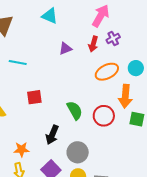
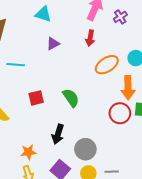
purple cross: (113, 39) -> (120, 17), moved
purple triangle: (65, 49) -> (53, 44), moved
green semicircle: (75, 110) -> (71, 98), moved
red circle: (104, 116) -> (120, 113), moved

